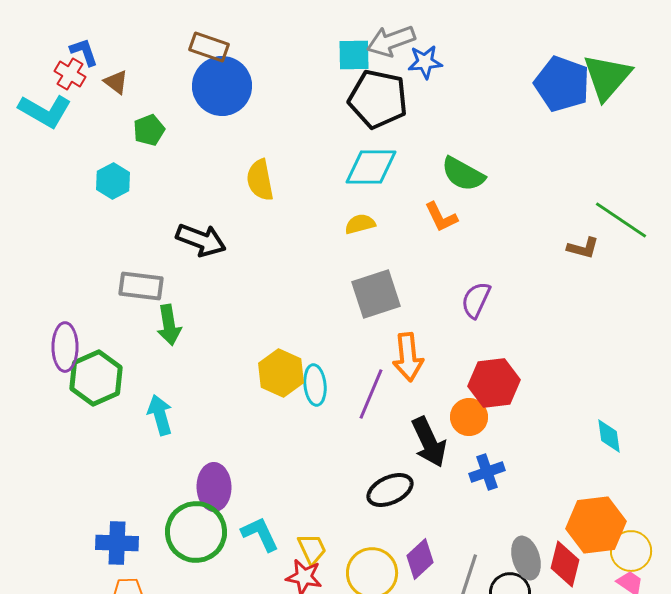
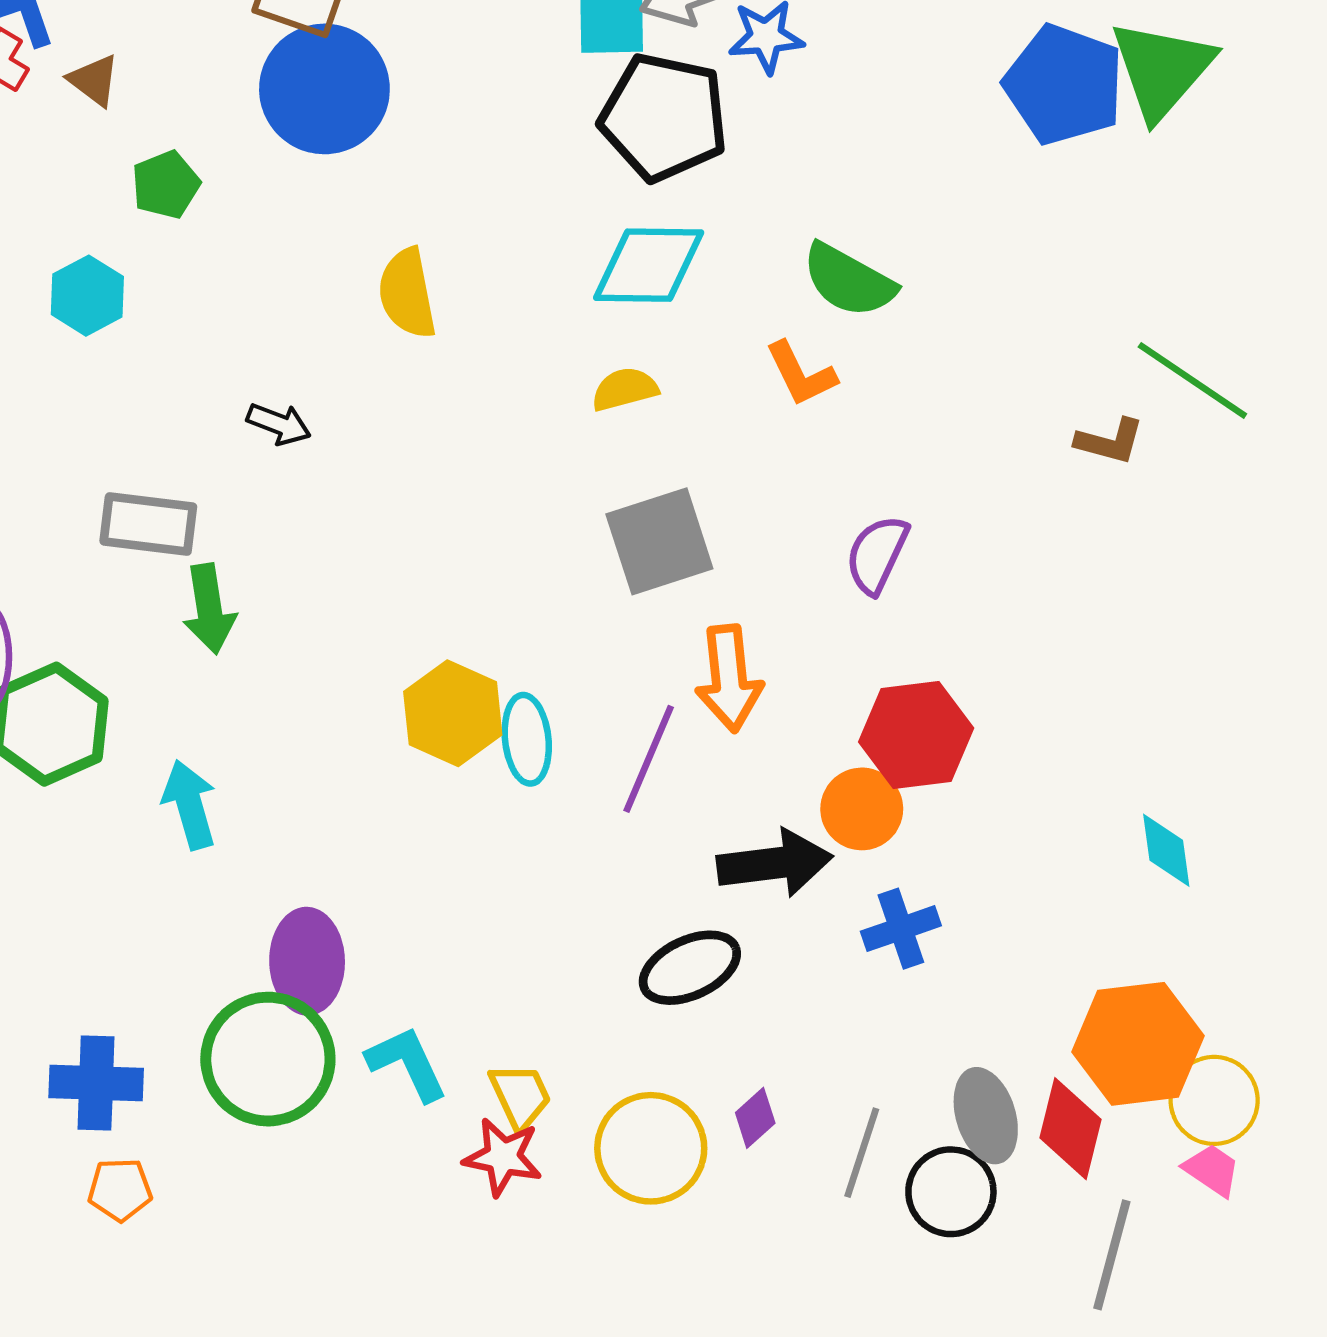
black arrow: (201, 240) -> (279, 424), size x0.6
black arrow: (429, 442) -> (775, 863), turned -72
purple diamond: (420, 559) -> (755, 1118), size x0.7

